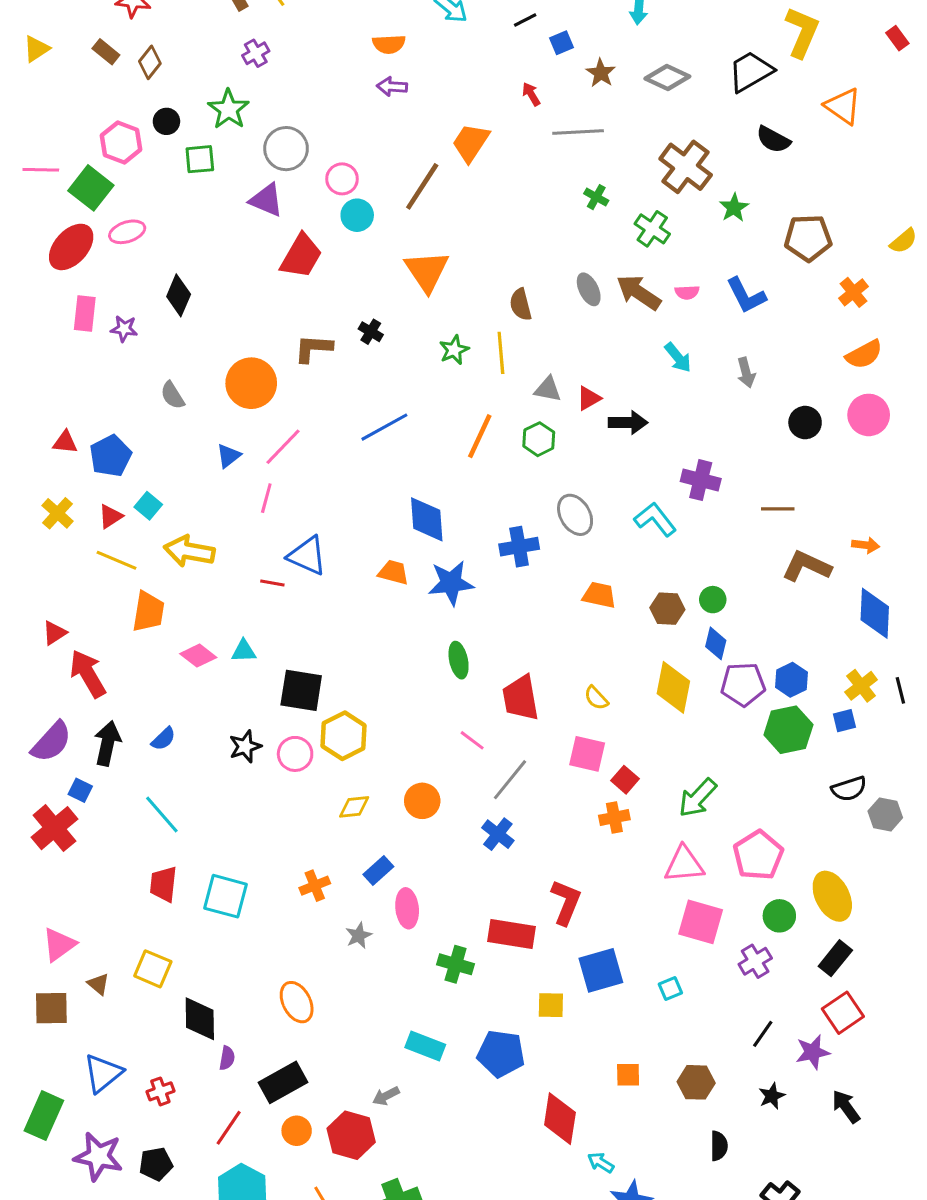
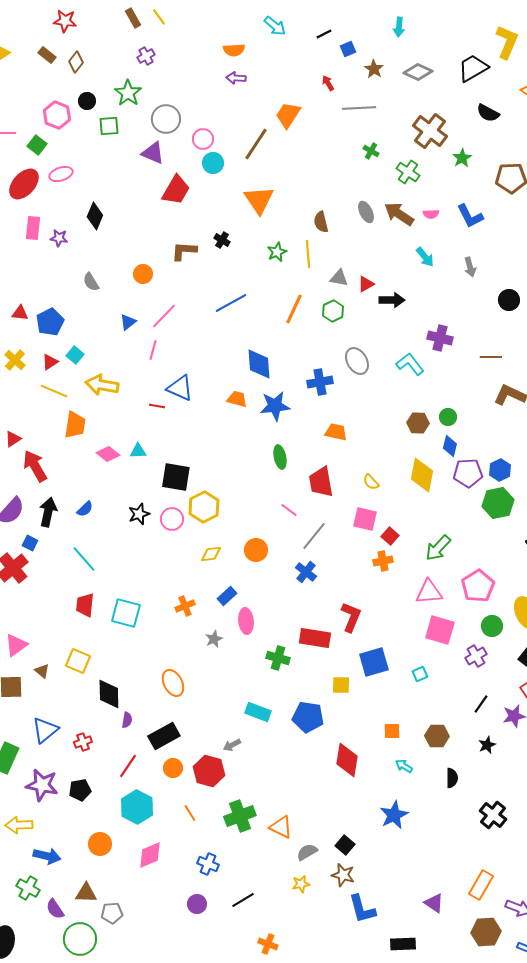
green square: (91, 188) -> (37, 145), size x0.7
orange circle: (251, 383) -> (143, 274), size x0.6
orange trapezoid: (599, 595) -> (336, 432), moved
cyan arrow: (601, 1163) -> (404, 766), moved

